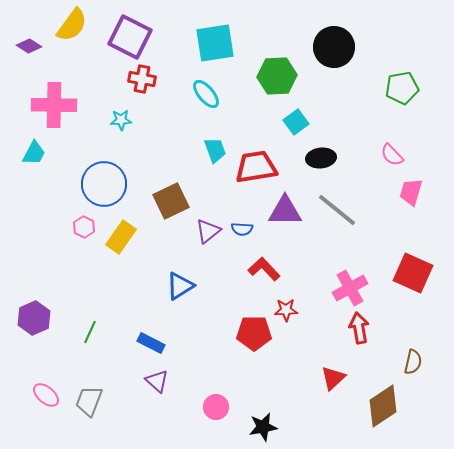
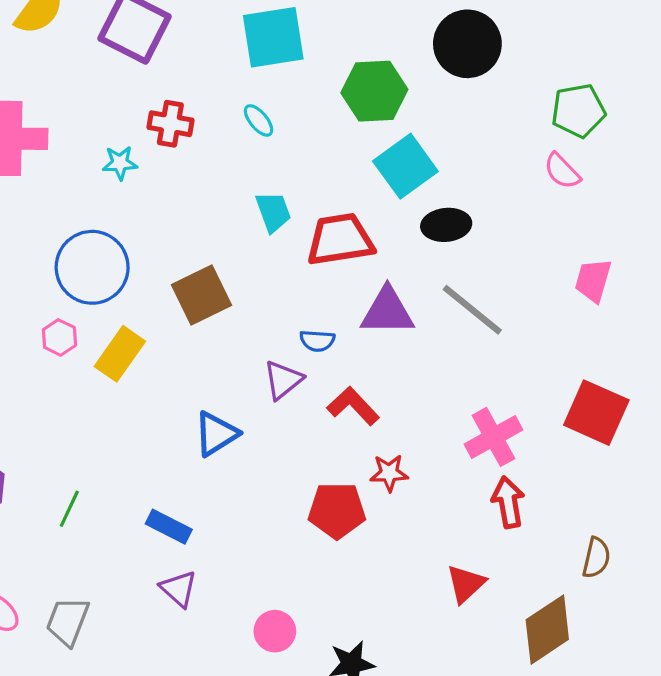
red cross: (142, 79) -> (170, 124), moved
cyan ellipse: (206, 94) -> (259, 120), size x0.7
cyan square: (296, 122) -> (405, 166), size x1.5
pink semicircle: (392, 155) -> (562, 171), moved
purple triangle: (208, 231) -> (283, 380), moved

